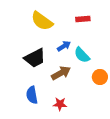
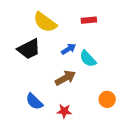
black trapezoid: (35, 58) -> (29, 49), moved
orange circle: (100, 77) -> (107, 99), moved
blue semicircle: (32, 95) -> (34, 102), turned -36

